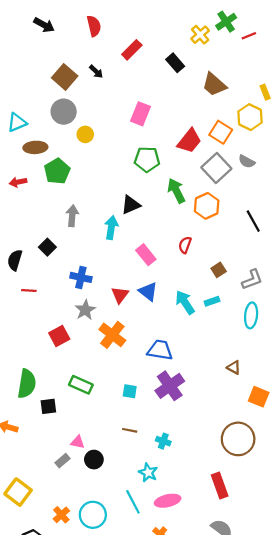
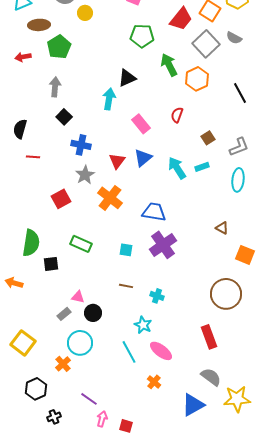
gray arrow: (72, 216) -> (55, 87), moved
black square: (47, 247) -> (64, 117), moved
blue triangle: (148, 292) -> (143, 158), turned 42
pink ellipse: (168, 501) -> (161, 351), turned 50
cyan circle: (93, 515) -> (80, 343), moved

